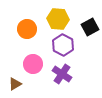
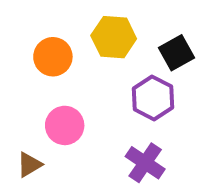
purple hexagon: (63, 45) -> (153, 98), moved
purple cross: (62, 74) -> (145, 163), moved

